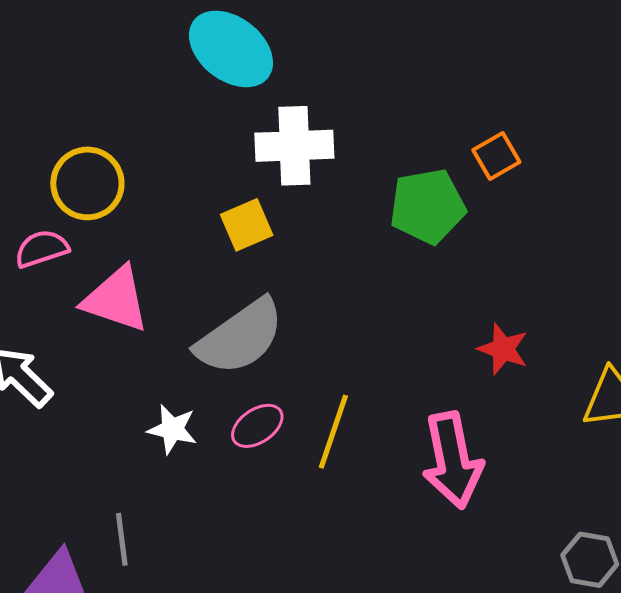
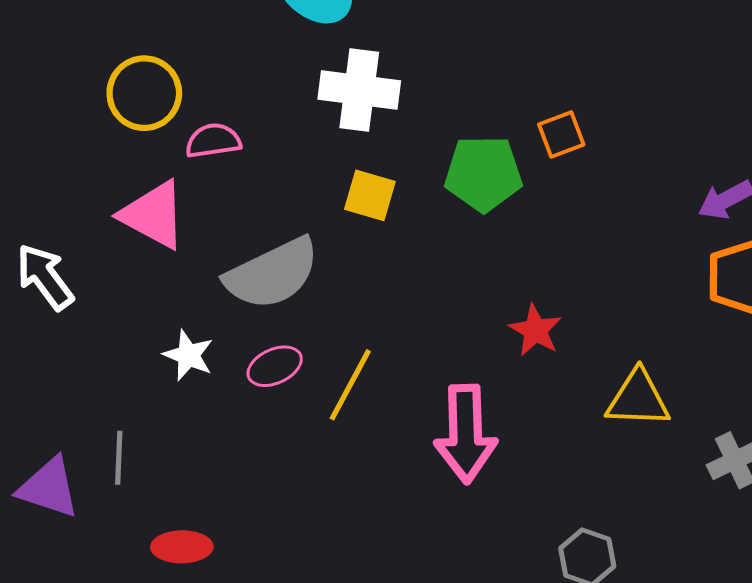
yellow square: (247, 225) -> (370, 195), moved, turned 30
pink semicircle: (42, 249) -> (213, 141), moved

